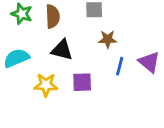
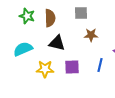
blue line: (120, 66) -> (100, 65), moved

